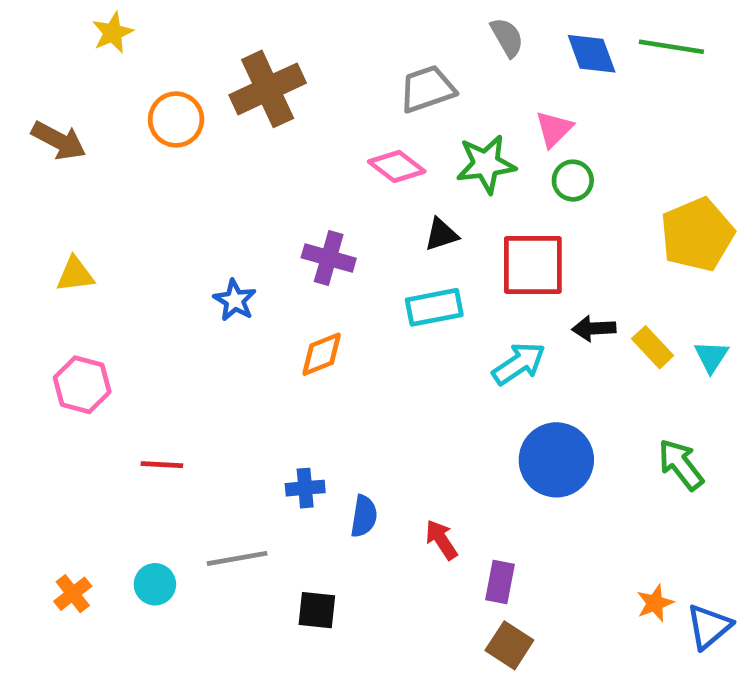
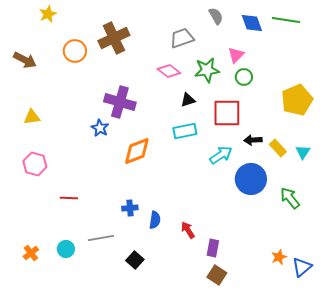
purple cross: (329, 258) -> (120, 102), moved, size x1.4
orange diamond: (322, 354) -> (137, 151), size x1.4
blue circle: (556, 460) -> (251, 179), moved
black square: (317, 610) -> (135, 260), turned 36

